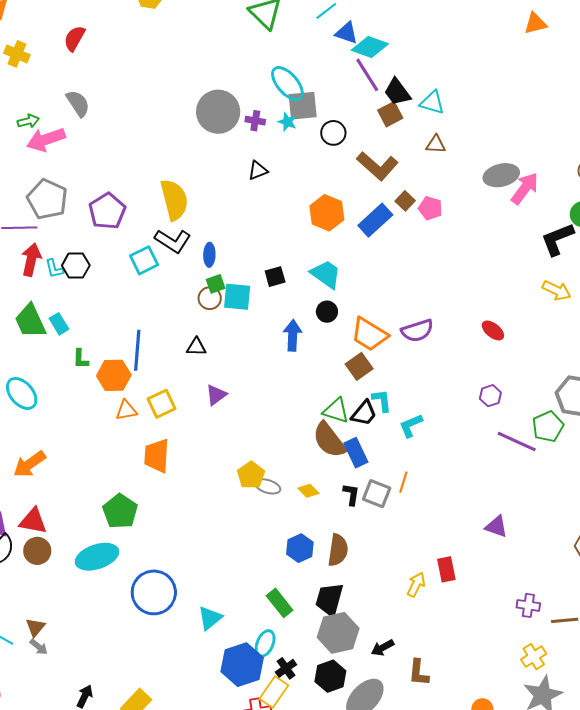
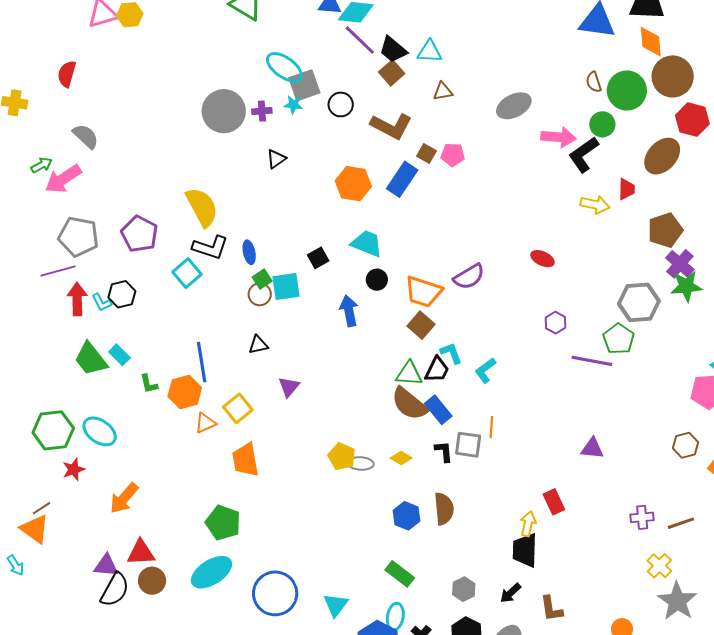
pink arrow: (525, 188) -> (559, 137), moved, turned 72
black trapezoid: (329, 599) -> (525, 550), moved
gray hexagon: (338, 633) -> (464, 589), size x0.6

